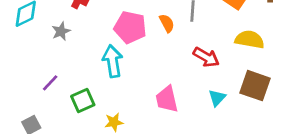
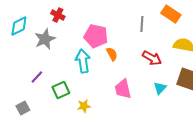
orange semicircle: (167, 23) -> (112, 54), moved
gray star: (61, 31) -> (45, 39), size x1.5

